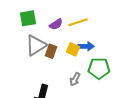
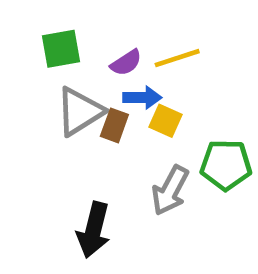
blue arrow: (86, 46) -> (142, 98), moved
gray arrow: (75, 79) -> (170, 190), size x1.5

